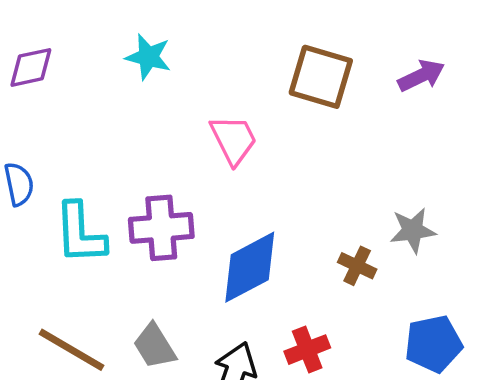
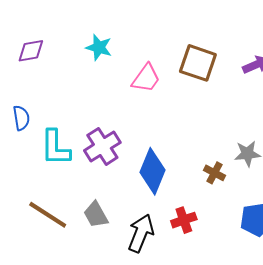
pink trapezoid: (234, 140) -> (146, 78), moved, turned 60
purple cross: (161, 228) -> (102, 146), turned -30
blue diamond: (250, 267) -> (153, 171), turned -42

